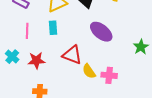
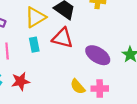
purple ellipse: (101, 32) -> (98, 55), moved
red triangle: (72, 55) -> (63, 38), moved

